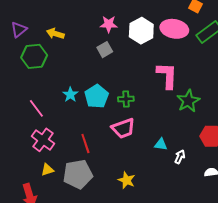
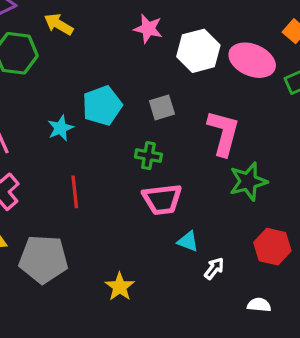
gray square: (105, 50) -> (162, 107), moved
cyan pentagon: (97, 96) -> (102, 106), moved
pink trapezoid: (123, 128) -> (162, 199), moved
red line: (85, 143) -> (75, 192), moved

